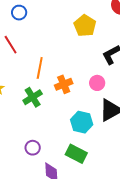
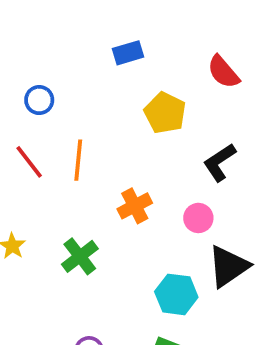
orange line: (40, 68) -> (78, 160), moved
orange cross: (64, 84) -> (135, 206), moved

